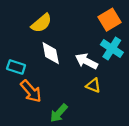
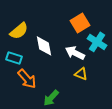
orange square: (110, 20) -> (80, 23), moved
yellow semicircle: (41, 23) -> (19, 31), moved

